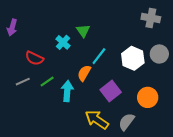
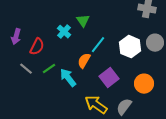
purple arrow: (12, 28) -> (16, 37), moved
red semicircle: (34, 58) -> (37, 47), turned -90
gray line: (23, 82) -> (26, 69), turned 64
cyan arrow: (67, 91) -> (68, 78), turned -42

